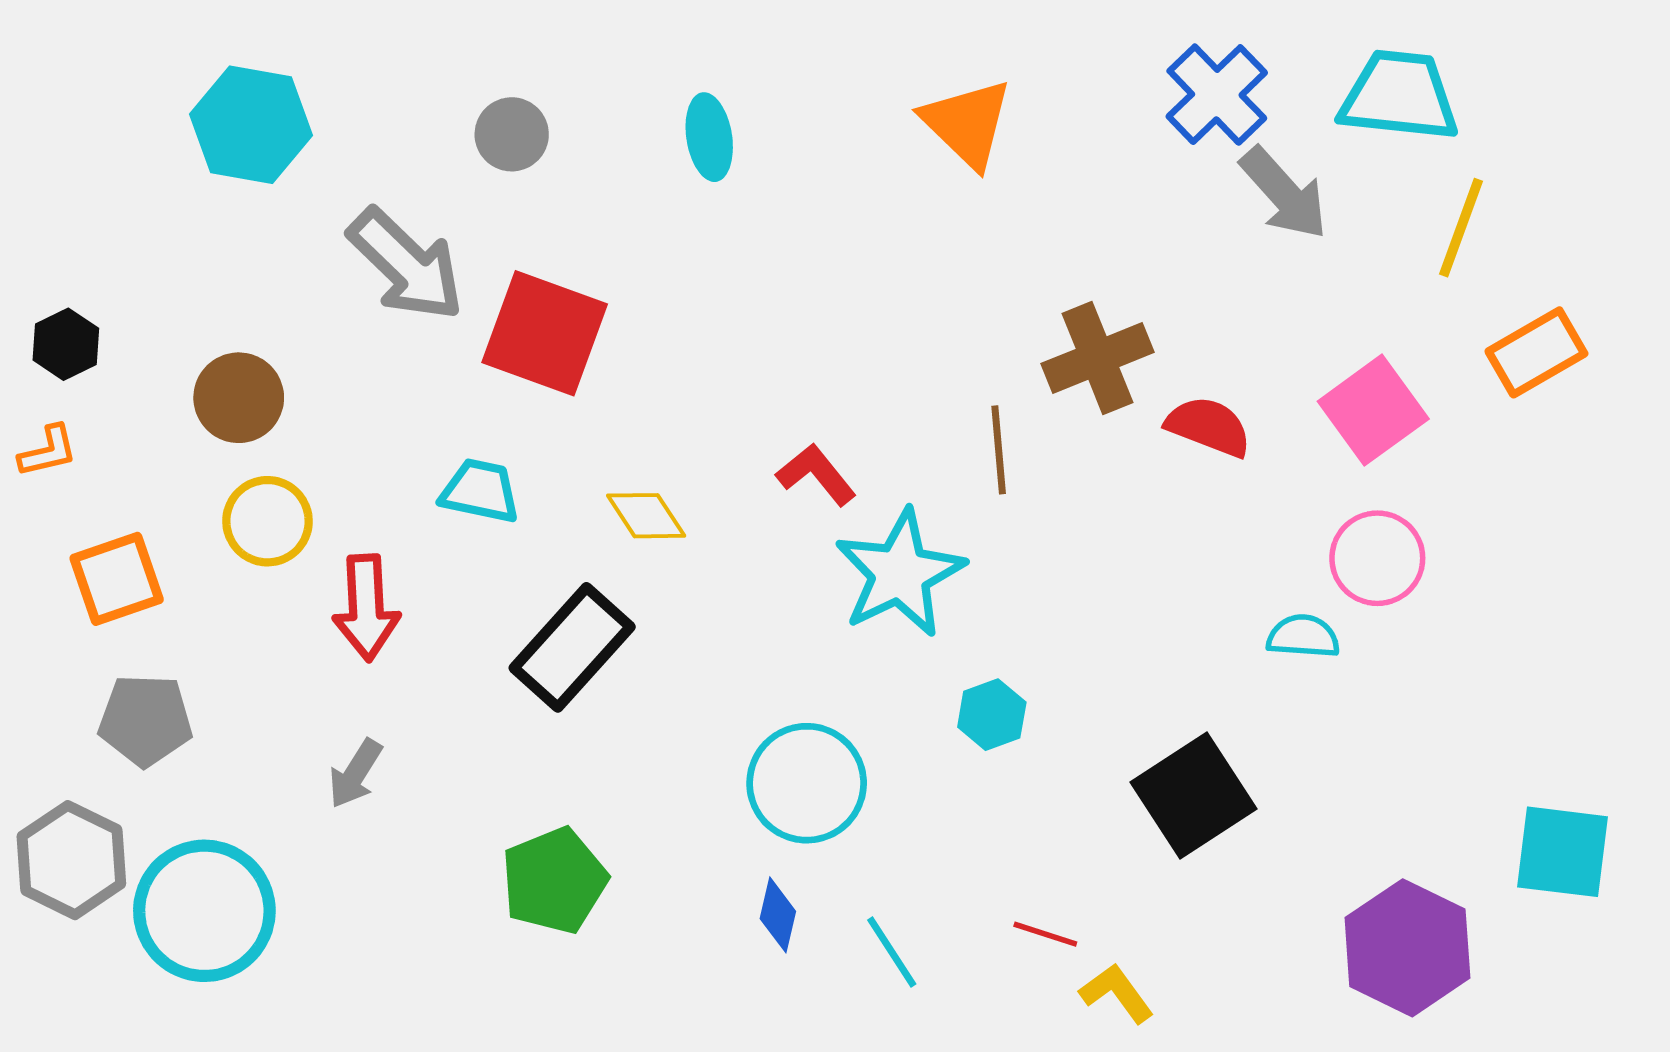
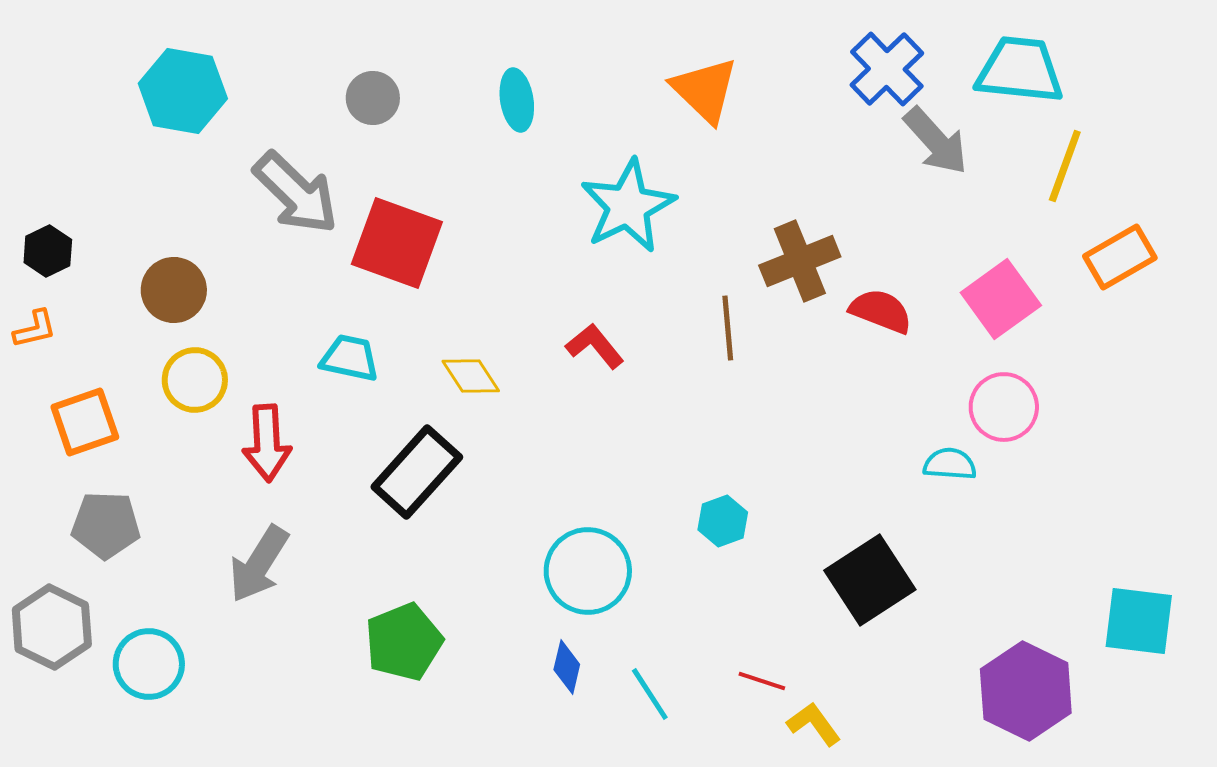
cyan star: (900, 573) -> (628, 206), moved
gray arrow: (355, 774) -> (259, 564), size x1.5
cyan circle: (204, 911) -> (149, 664), size x0.7

